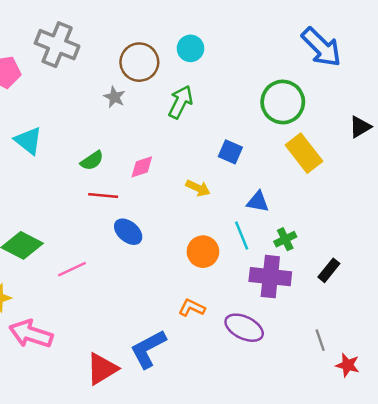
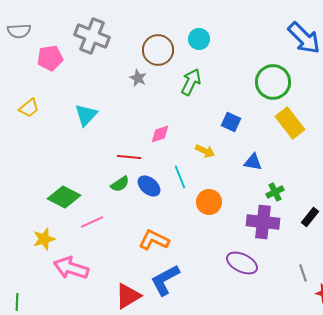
cyan triangle: (28, 141) -> (86, 115), moved, turned 35
green semicircle: (92, 161) -> (120, 184), moved
cyan line: (242, 235) -> (180, 177), moved
pink line: (72, 269) -> (92, 222), moved
orange L-shape: (192, 308) -> (154, 240), moved, size x1.4

